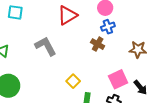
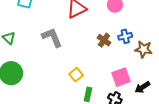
blue cross: (108, 27) -> (125, 36), moved
black arrow: (140, 87) -> (142, 87), turned 91

